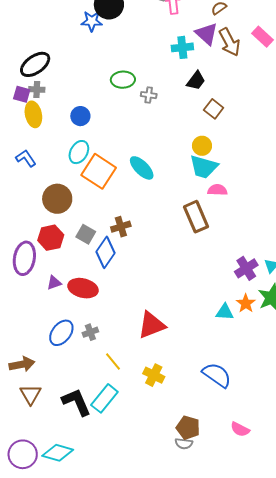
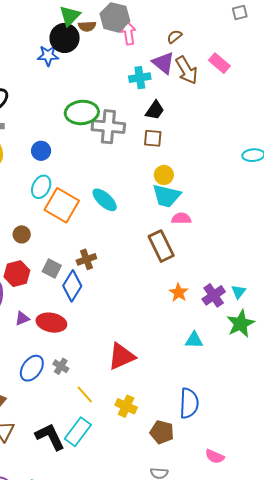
green ellipse: (123, 80) -> (82, 112), size x1.4
gray cross: (149, 95) -> (108, 127), size x2.0
brown square: (214, 109) -> (153, 138), moved, turned -30
brown circle: (57, 199) -> (22, 234), size x0.6
orange star: (246, 303) -> (179, 293), moved
gray cross: (90, 332) -> (61, 366), turned -35
blue semicircle: (217, 375) -> (189, 403), turned 60
brown pentagon: (188, 428) -> (162, 432), moved

